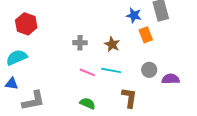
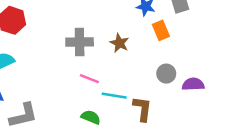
gray cross: (80, 43) -> (80, 42), size x1.5
cyan line: (111, 70) -> (114, 96), moved

